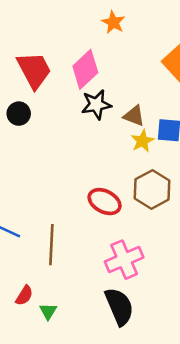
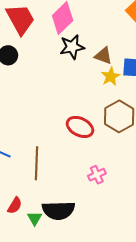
pink cross: (124, 260) -> (97, 175), size x0.6
black semicircle: (119, 306) -> (58, 210), moved, turned 112

